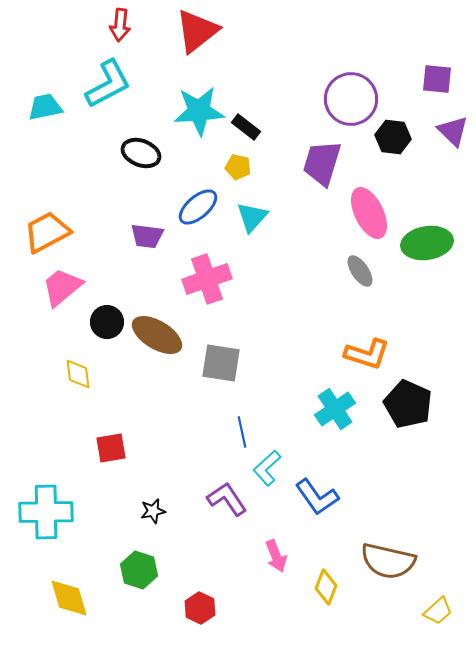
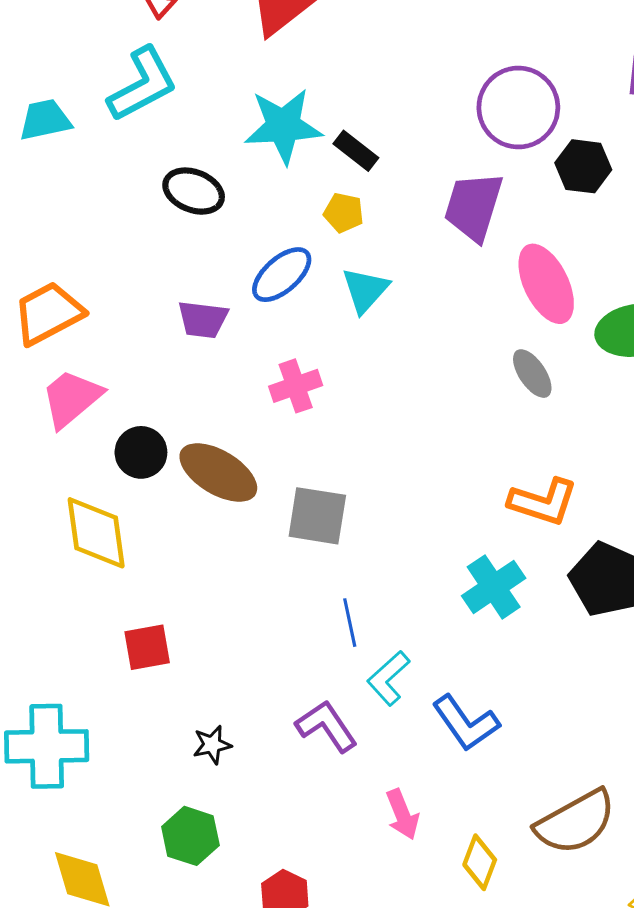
pink cross: (207, 279) -> (296, 386), size x0.7
yellow diamond: (78, 374) -> (96, 533), size x1.6
brown semicircle: (388, 561) -> (576, 822), turned -42

